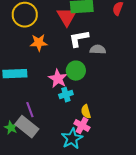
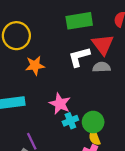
red triangle: (67, 17) -> (103, 45), moved
green circle: (76, 71) -> (93, 122), moved

